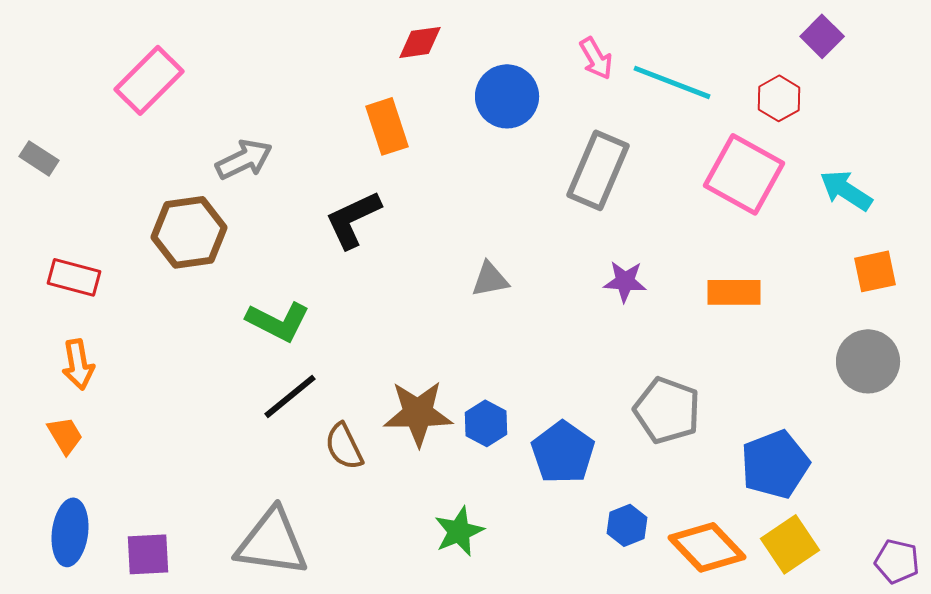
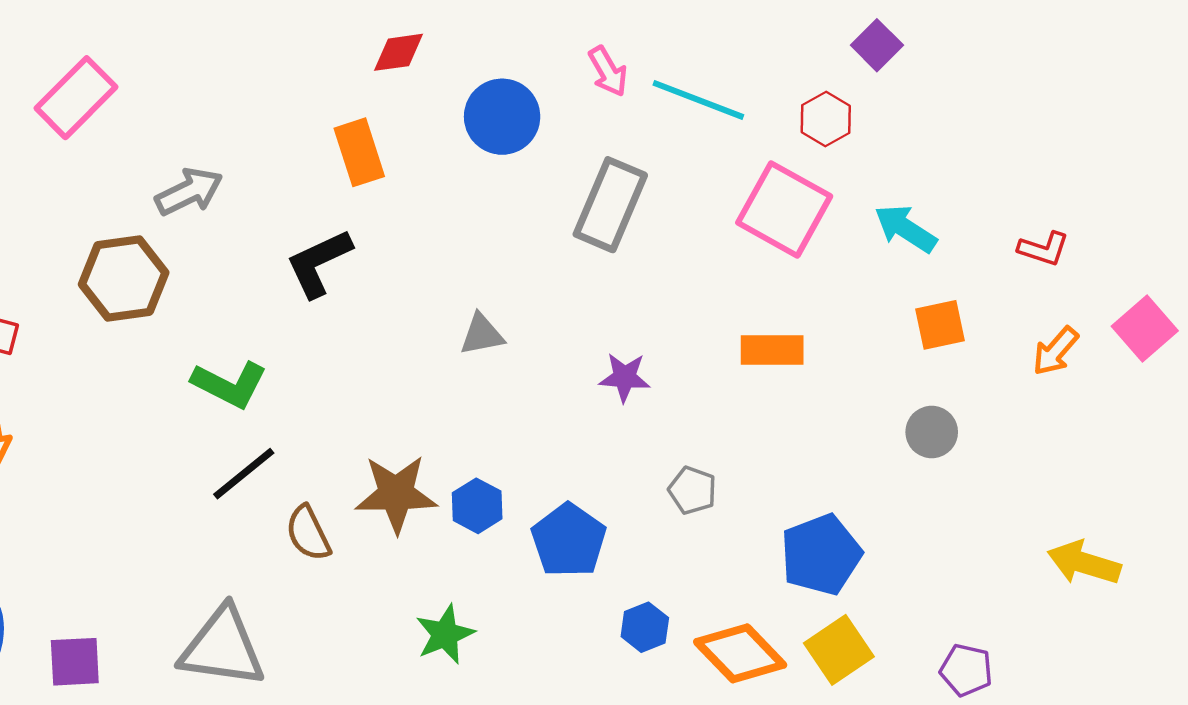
purple star: (625, 281) -> (625, 377), moved
gray circle: (868, 361) -> (932, 432), size x0.7
gray pentagon: (667, 410) -> (692, 490), size x0.6

